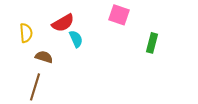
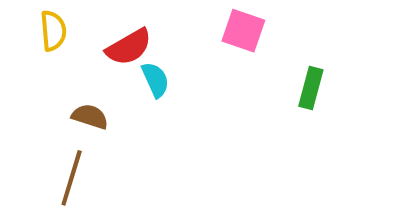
yellow semicircle: (26, 33) -> (53, 31), moved

